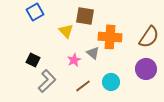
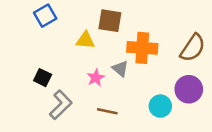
yellow triangle: (66, 31) -> (85, 40), turned -42
cyan circle: (111, 82) -> (160, 106), moved
brown line: (83, 86) -> (107, 111), turned 49

